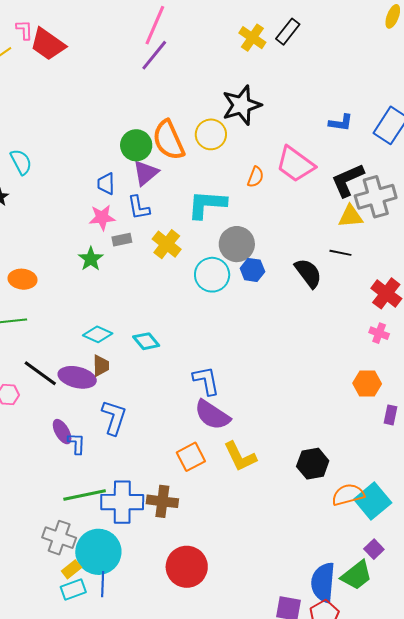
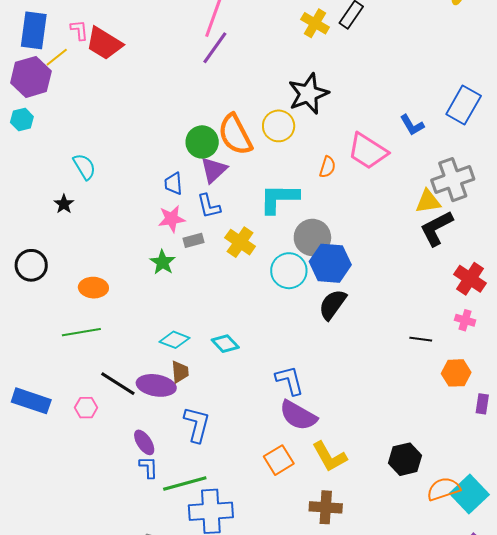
blue L-shape: (341, 123) -> (412, 125), moved, turned 55
black L-shape: (348, 180) -> (436, 228), moved
black line: (340, 253) -> (421, 339), moved
blue hexagon: (252, 270) -> (330, 263), size x1.6
black semicircle: (308, 273) -> (333, 305), moved, turned -104
blue L-shape: (76, 443) -> (149, 467), moved
green line: (85, 495) -> (185, 484), moved
brown cross: (162, 501) -> (326, 507), moved

